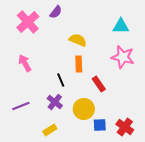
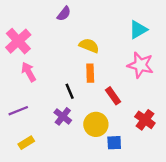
pink cross: (28, 22) -> (18, 41), moved
cyan triangle: (121, 26) -> (138, 30), turned -30
purple line: (21, 106) -> (18, 111), moved
red cross: (125, 127) -> (145, 120), moved
yellow rectangle: (50, 130) -> (26, 143), moved

